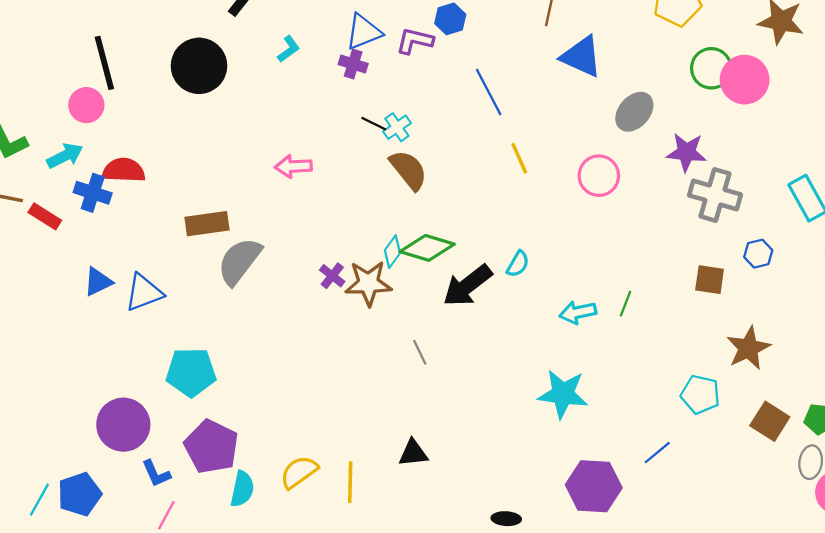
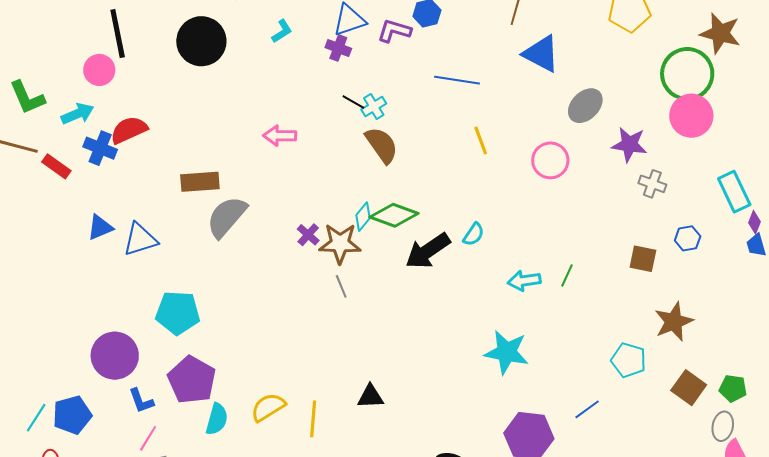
green circle: (711, 68) -> (687, 74), moved, size x1.4
pink circle: (745, 80) -> (691, 116), moved
blue line: (489, 92) -> (457, 80), turned -57
red semicircle: (124, 170) -> (129, 130), turned -30
gray cross: (715, 195) -> (652, 184), size x0.6
gray line: (420, 352) -> (341, 286), moved

